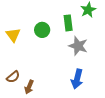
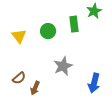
gray star: (78, 46) -> (63, 66), moved, turned 30
blue arrow: (77, 79) -> (94, 83), moved

